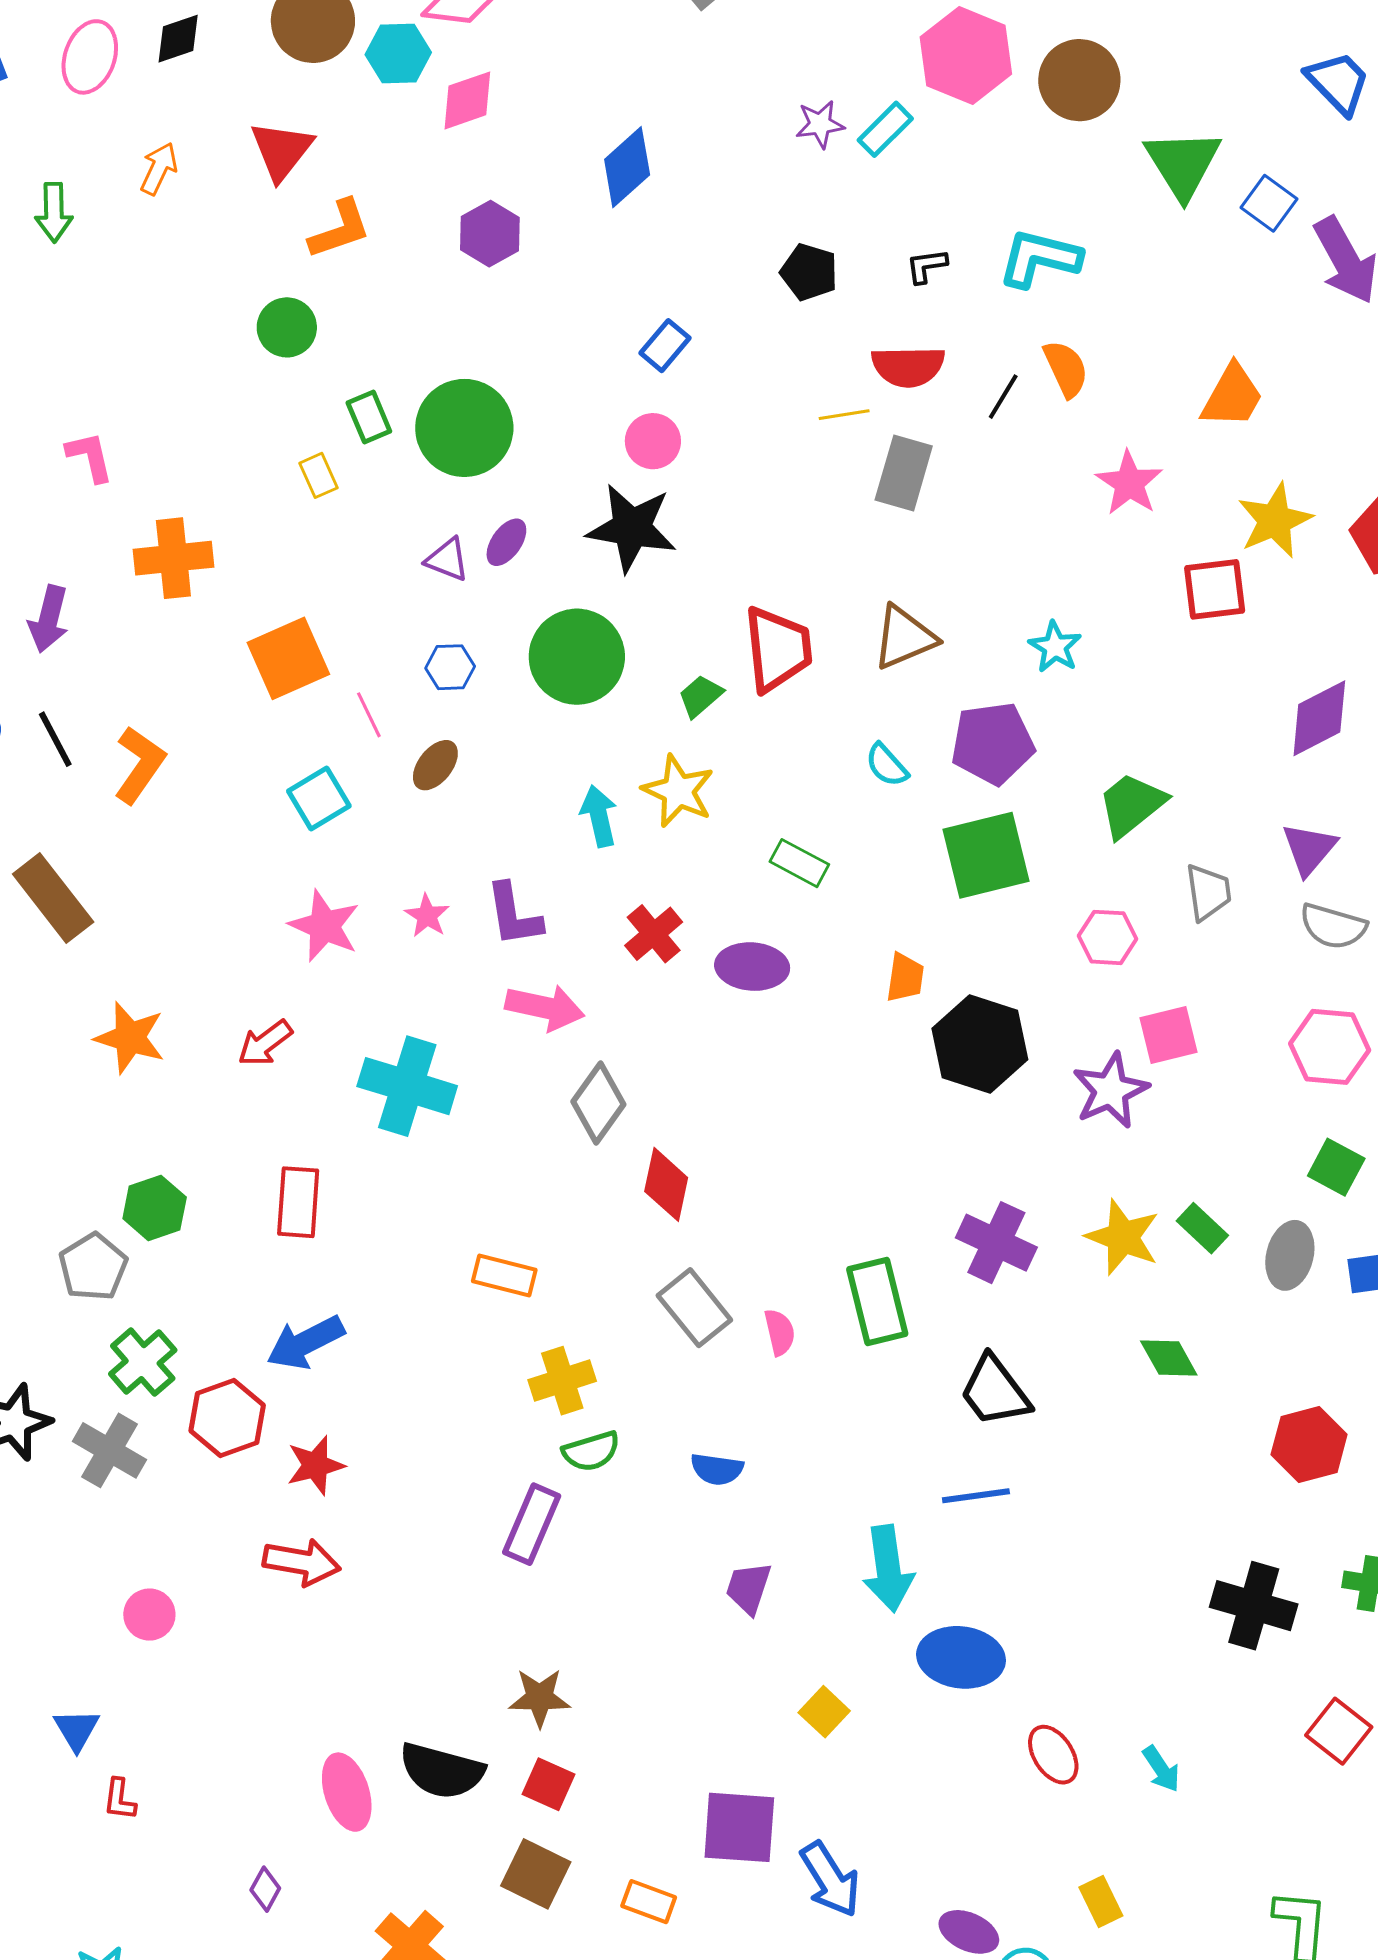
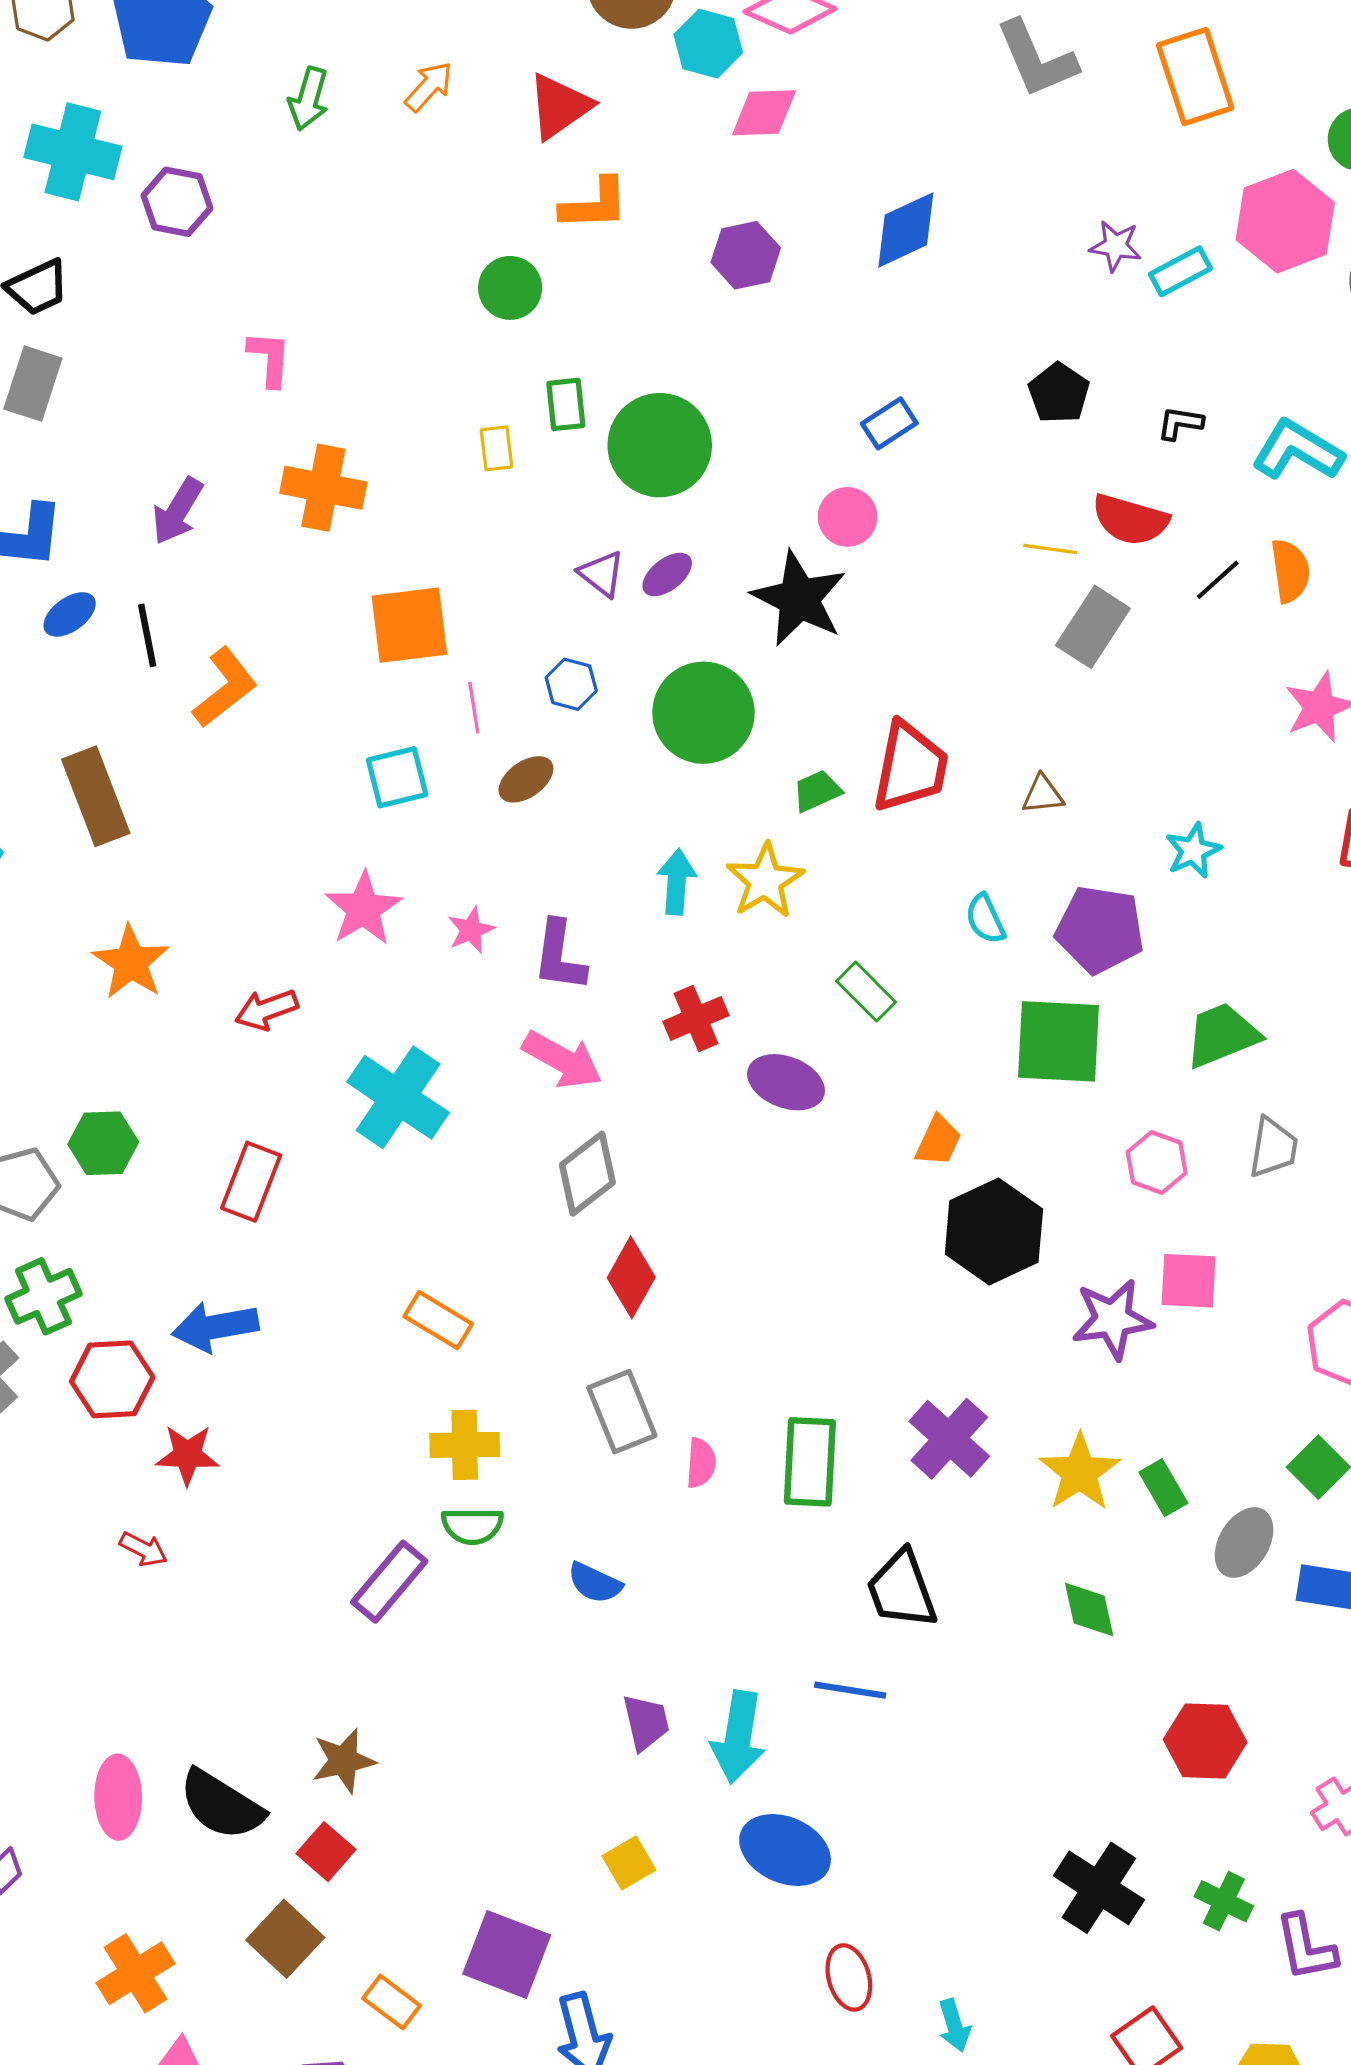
brown triangle: (904, 637) -> (1043, 794), size x0.6
red arrow: (302, 1562) -> (143, 1549), size x0.6
purple trapezoid: (748, 1588) -> (646, 1722), moved, turned 132
brown star: (540, 1698) -> (344, 1761), turned -30

